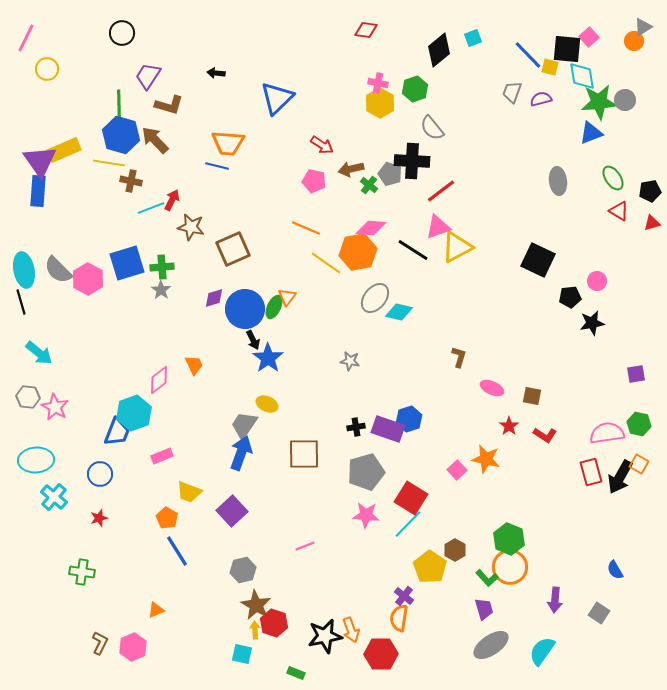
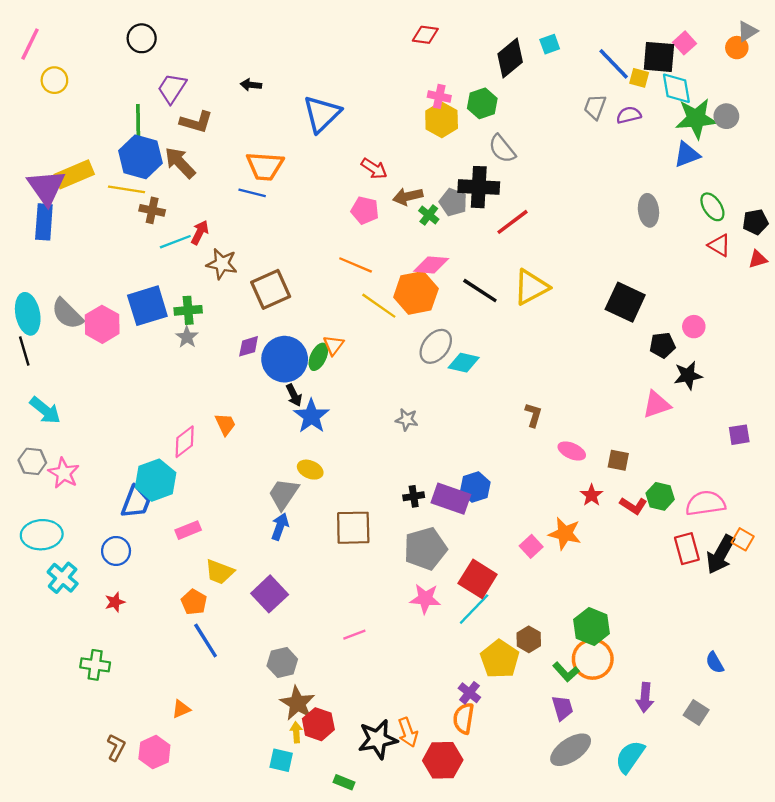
pink triangle: (438, 227) -> (657, 404), moved
green hexagon: (639, 424) -> (660, 496), moved
blue arrow: (241, 453) -> (280, 527), size x0.7

